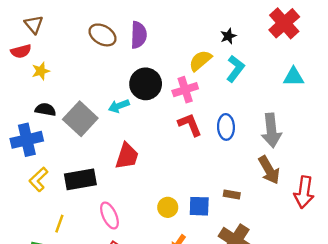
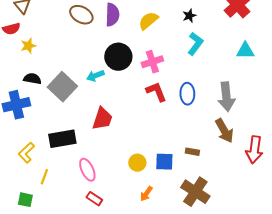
yellow semicircle: (200, 61) -> (148, 21), moved
yellow L-shape: (38, 179) -> (26, 153), moved

